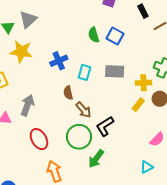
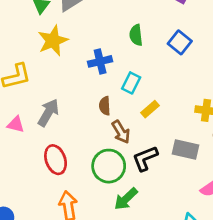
green semicircle: (94, 35) -> (136, 35), moved
yellow star: (21, 52) -> (53, 41), turned 30
gray rectangle: (115, 71) -> (186, 150), moved
yellow rectangle: (138, 105) -> (150, 109), moved

